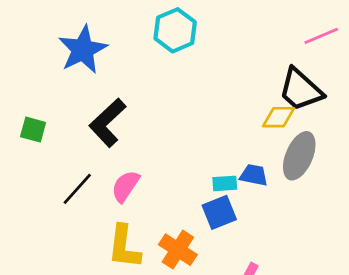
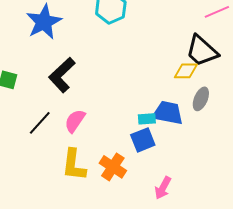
gray ellipse: (299, 156) -> (201, 99), size x0.7
blue trapezoid: (254, 175) -> (168, 113), size x1.5

